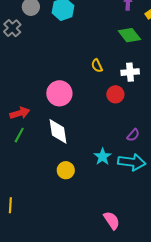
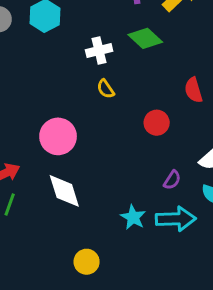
white cross: (130, 72) -> (99, 51), moved
red circle: (115, 94) -> (157, 123), moved
yellow circle: (66, 170) -> (87, 262), moved

